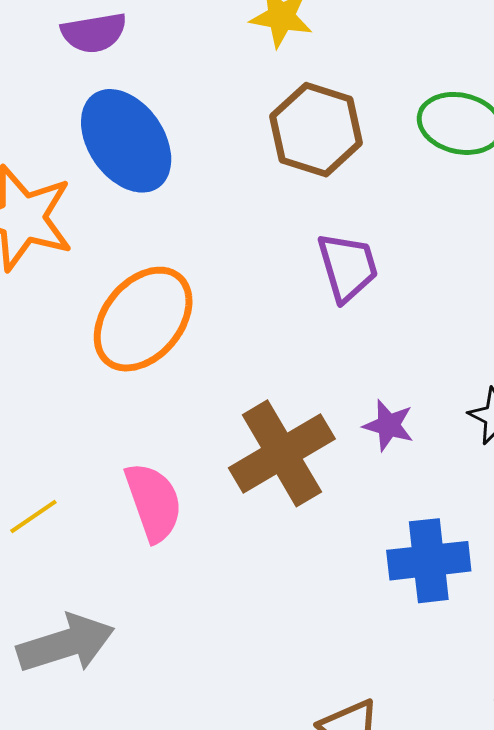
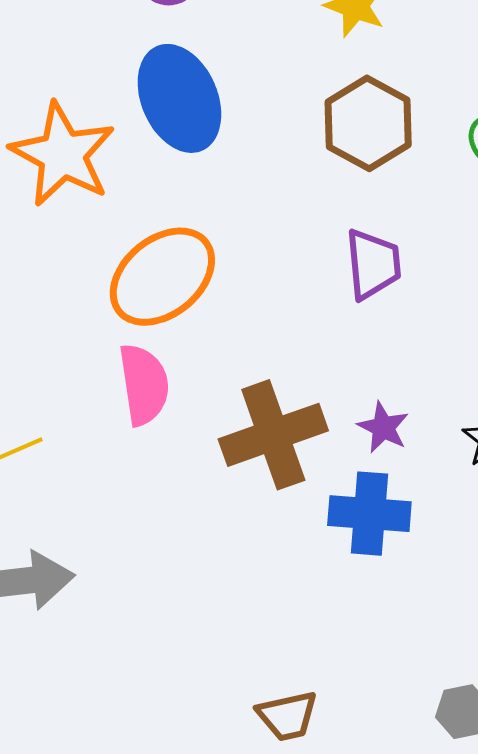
pink semicircle: (154, 502) -> (144, 385), moved
blue cross: (429, 561) -> (369, 514), moved

